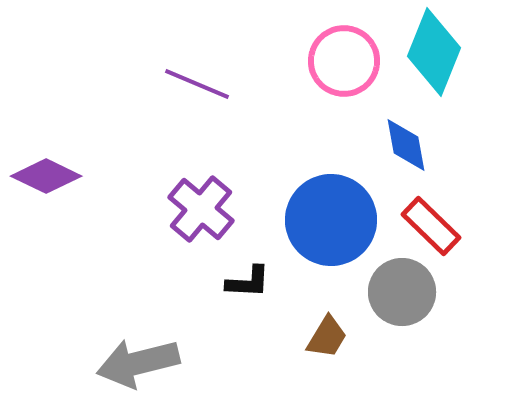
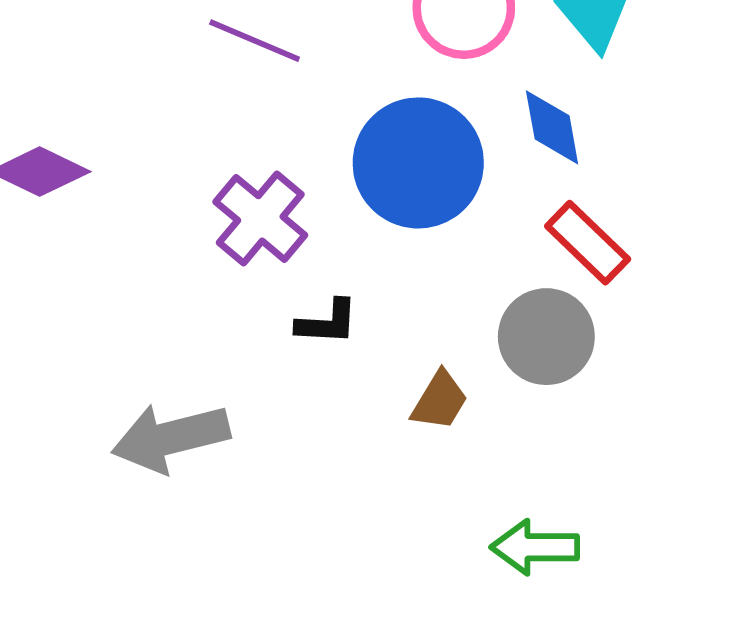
blue circle: (331, 220) -> (418, 163), moved

